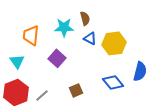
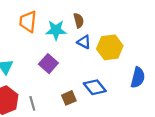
orange trapezoid: (31, 35) -> (28, 22), moved
blue diamond: (113, 82) -> (95, 87), moved
gray line: (42, 95) -> (32, 103), turned -64

